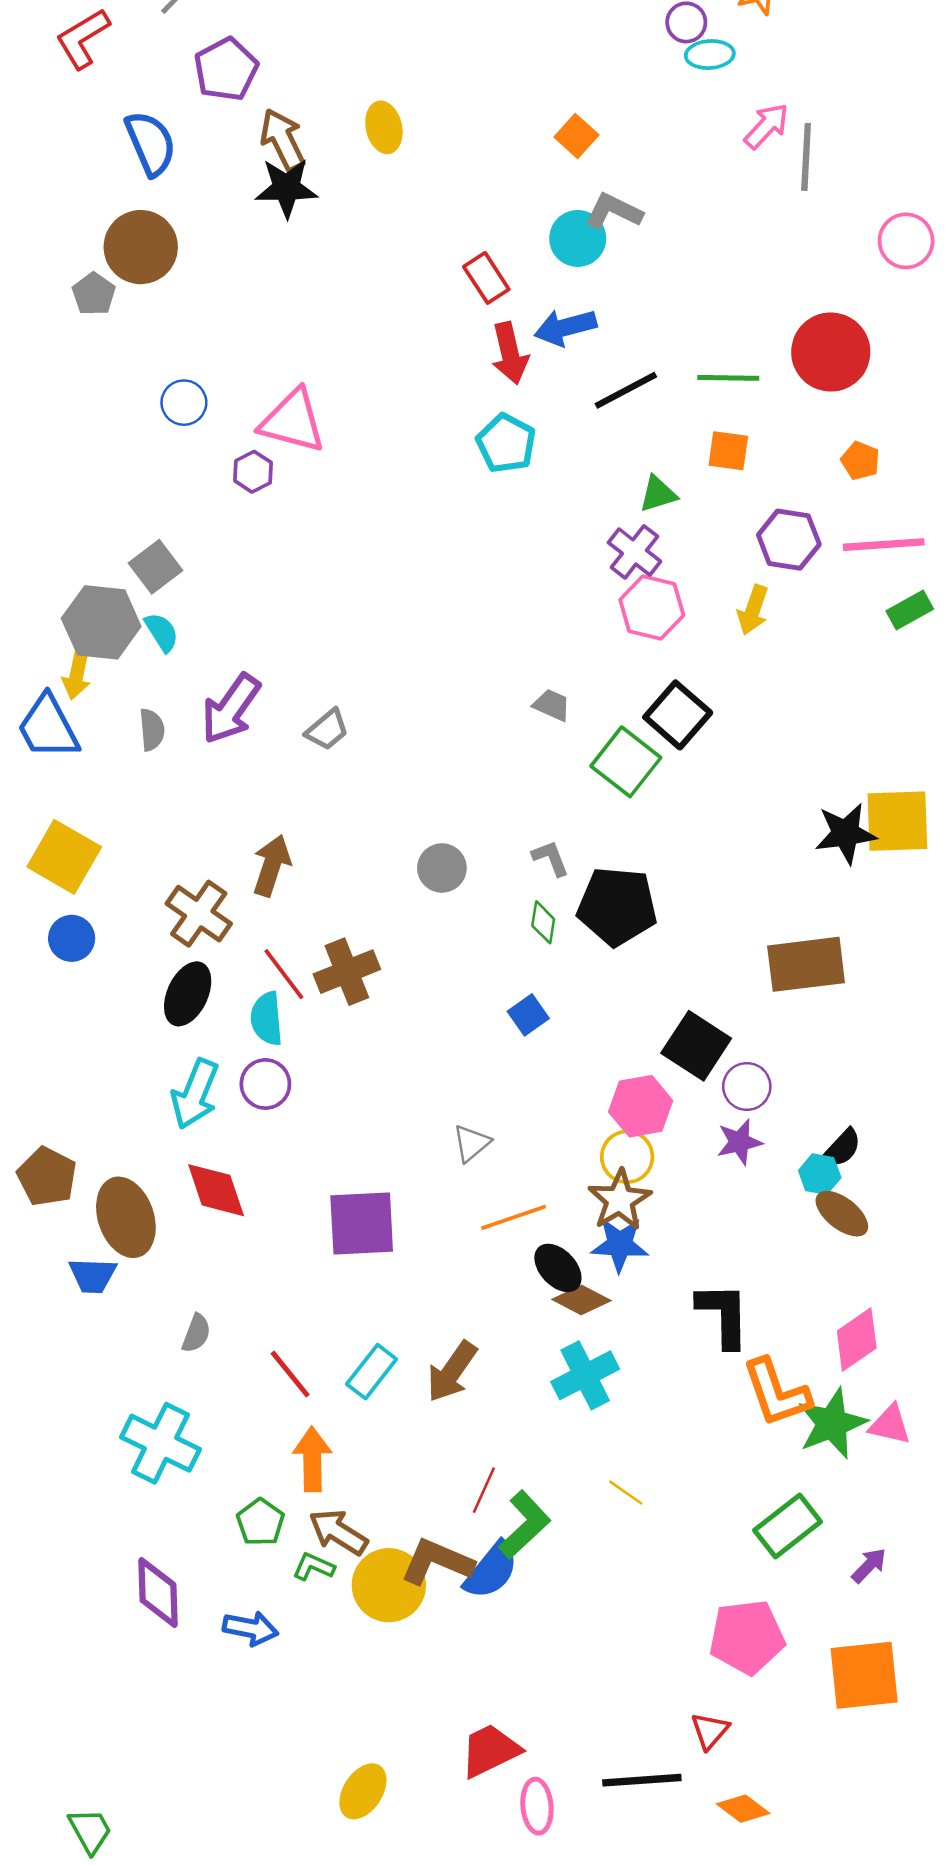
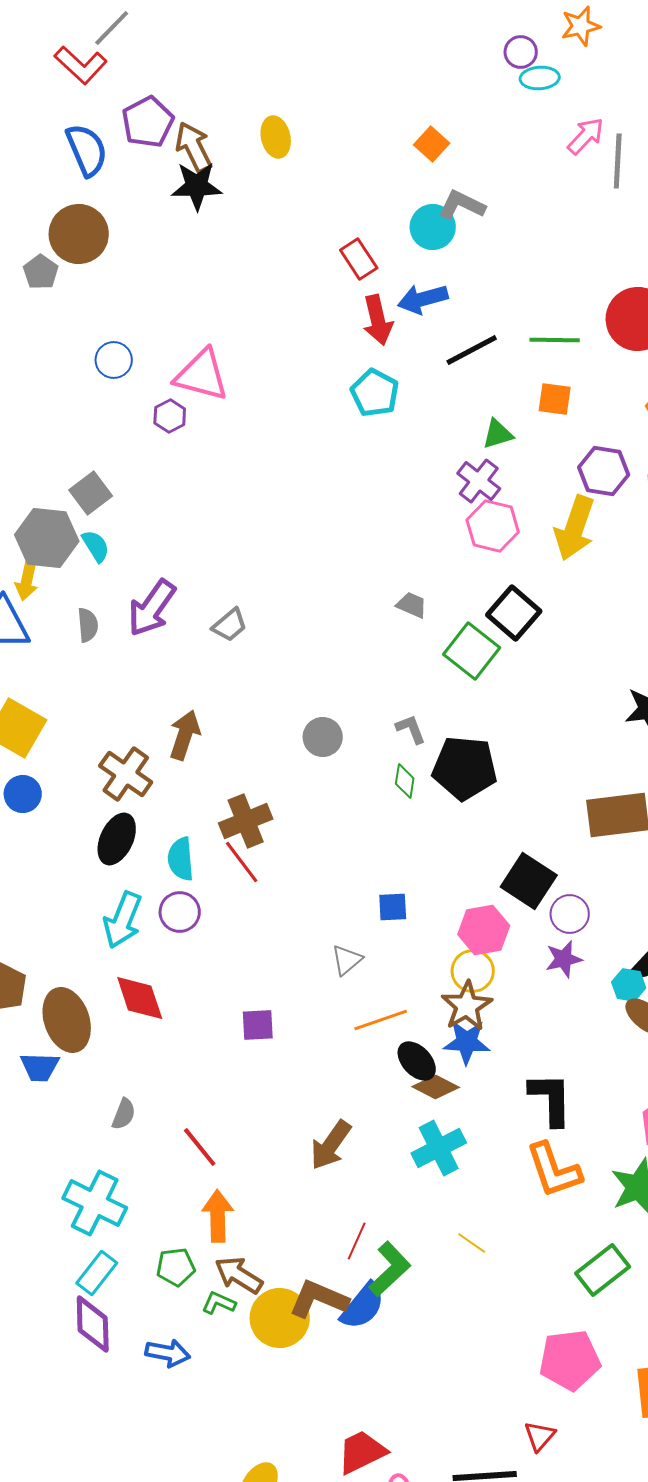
red L-shape: (83, 38) -> (81, 65), moved, turned -106
purple pentagon: (226, 69) -> (148, 122), moved
yellow arrow: (753, 610) -> (575, 528), size x1.6
red line: (284, 974) -> (242, 862), moved
blue square: (528, 1015) -> (393, 907), moved, turned 32
purple square: (362, 1223) -> (258, 1025), size x0.6
cyan rectangle: (372, 1372) -> (97, 1273), moved
orange L-shape: (776, 1393) -> (554, 1170), moved
green pentagon: (260, 1522) -> (176, 1267), turned 30

